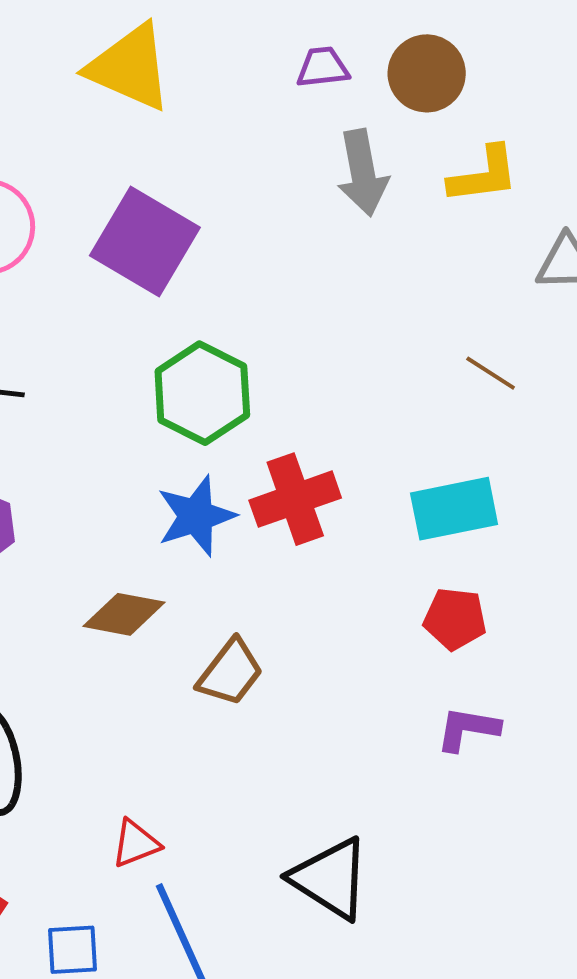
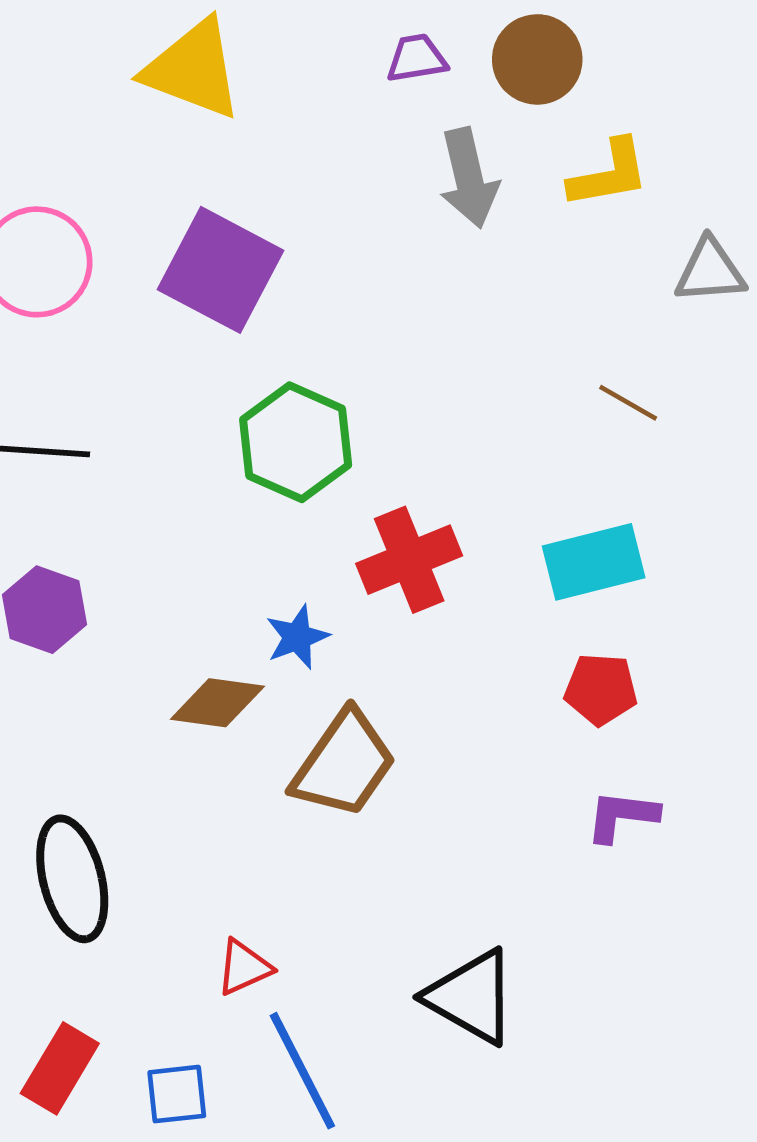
blue star: (196, 516) -> (297, 637), moved, size x0.7
brown trapezoid: (230, 672) -> (344, 764), size x1.4

